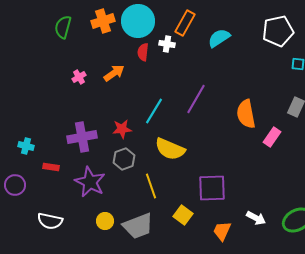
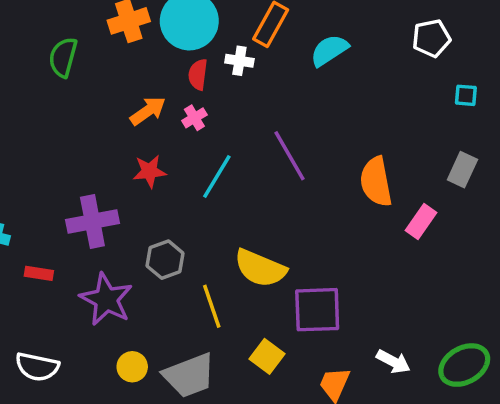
green semicircle: (63, 27) -> (63, 57), moved
white pentagon: (278, 31) -> (431, 38), size x0.7
pink cross: (79, 77) -> (194, 118), moved
purple line: (196, 99) -> (290, 156), turned -60
red star: (122, 129) -> (150, 171), moved
yellow semicircle: (170, 149) -> (260, 268), moved

